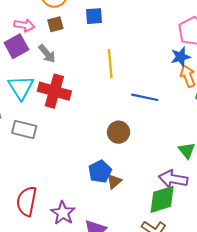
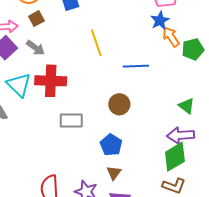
gray rectangle: (24, 130) -> (71, 121), moved
brown triangle: (114, 181) -> (114, 173), moved

